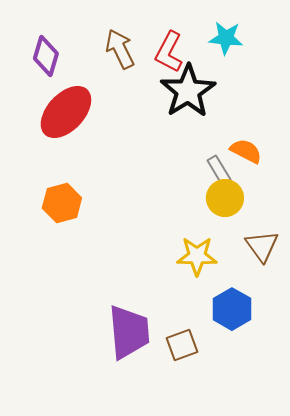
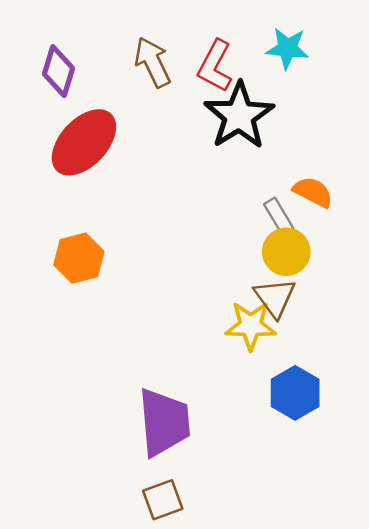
brown triangle: (262, 246) -> (275, 298), moved
brown square: (182, 345) -> (163, 500), moved

